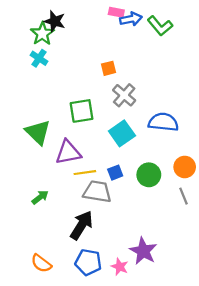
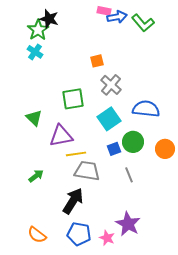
green triangle: (38, 132) -> (34, 118), size x0.7
blue square: (115, 173) -> (114, 149), moved
green circle: (149, 175) -> (133, 142), moved
gray line: (184, 196) -> (129, 175), moved

